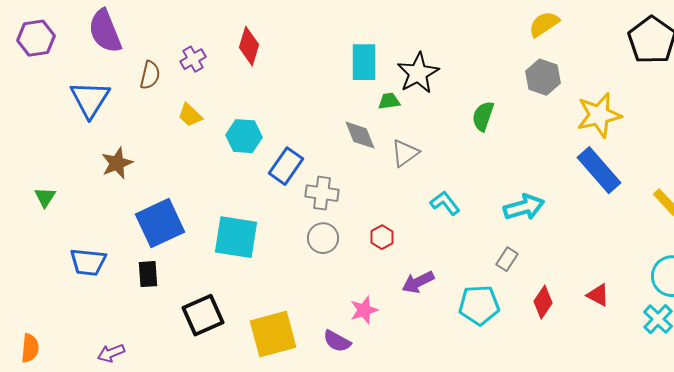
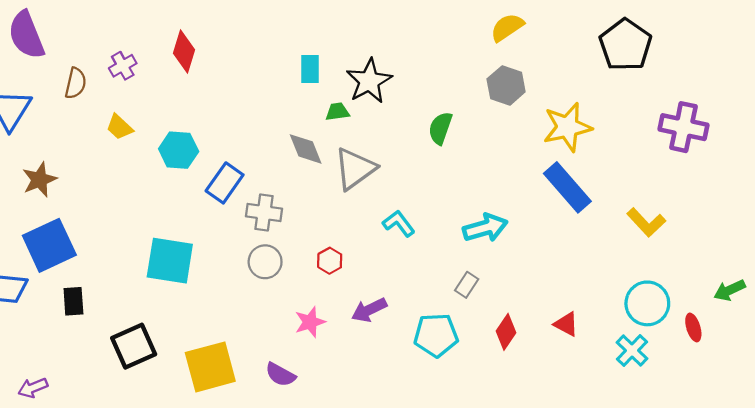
cyan rectangle: (364, 62) -> (310, 69), size x0.7
gray triangle: (405, 153) -> (355, 169), size x1.4
blue square: (160, 223) -> (49, 245), moved
pink star: (364, 310) -> (310, 322), moved

